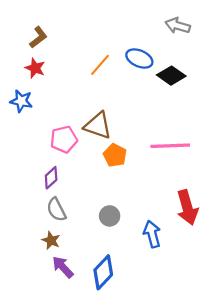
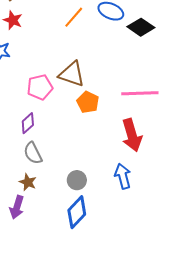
red arrow: (187, 207) -> (132, 135), moved
gray circle: (110, 216) -> (77, 180), moved
purple arrow: (63, 267) -> (17, 207), moved, turned -120

